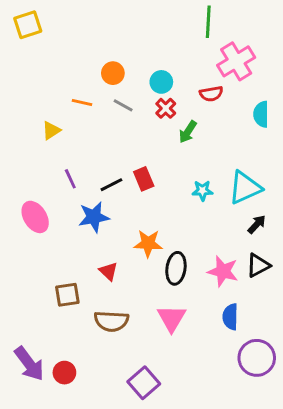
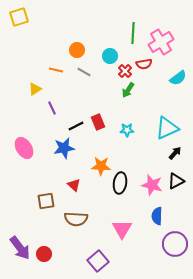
green line: (208, 22) -> (133, 33), moved
red cross: (166, 108) -> (125, 71), moved
cyan semicircle: (261, 114) -> (178, 78), turned -126
purple line: (70, 179) -> (52, 108), moved
cyan star: (202, 191) -> (127, 130), moved
pink triangle: (172, 318) -> (122, 229), moved

